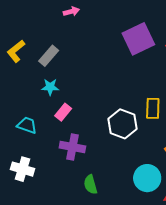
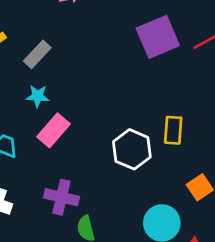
pink rectangle: (63, 112) -> (54, 130), size x1.4
purple cross: (72, 147) -> (61, 197), moved

